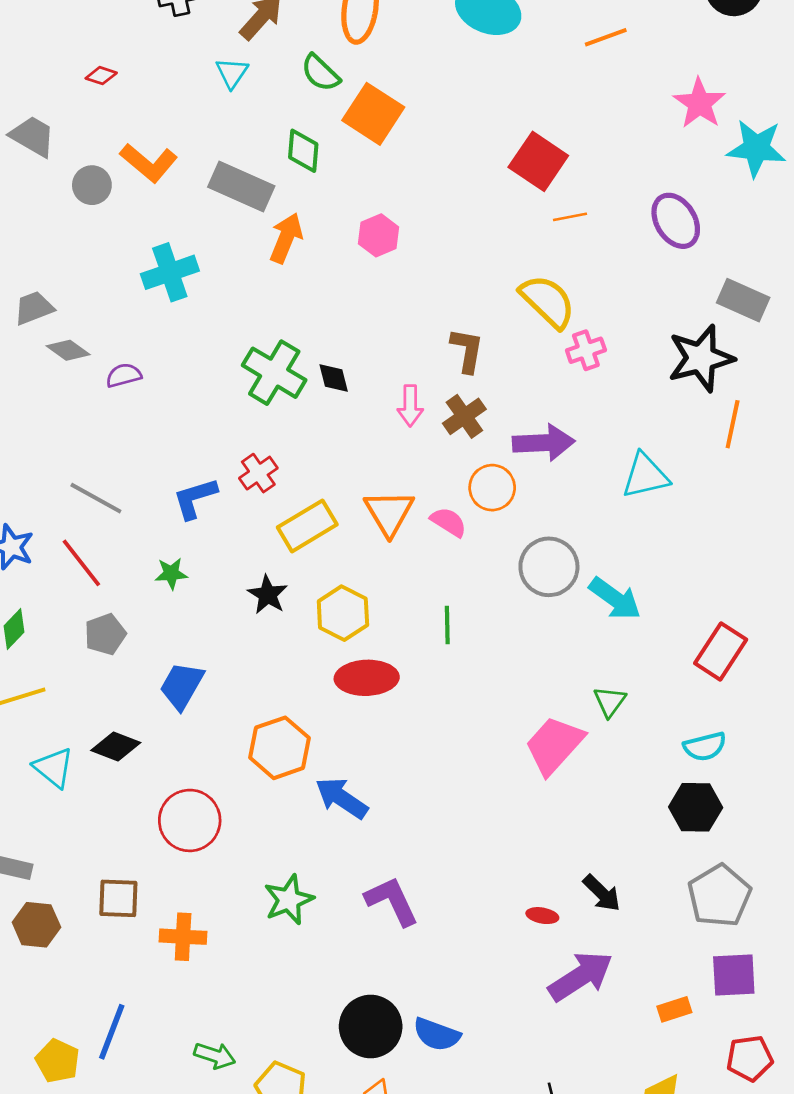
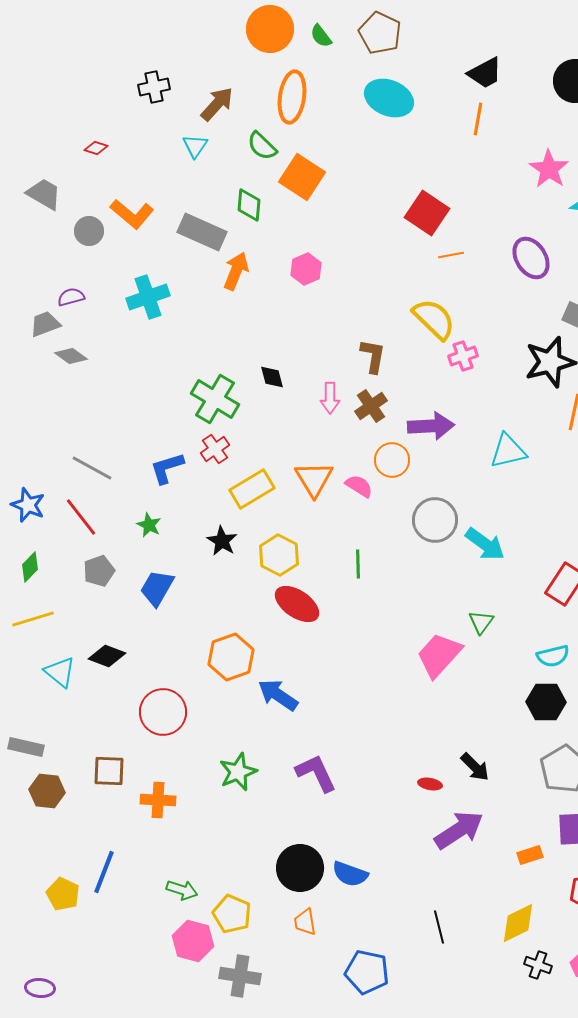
orange line: (606, 37) -> (478, 119), turned -60
green cross: (274, 373) -> (215, 399), moved
purple semicircle: (124, 375) -> (71, 297), moved
green star: (171, 573) -> (149, 525), turned 30
red ellipse: (367, 678) -> (297, 604), turned 36
blue trapezoid: (182, 686) -> (157, 588), moved

